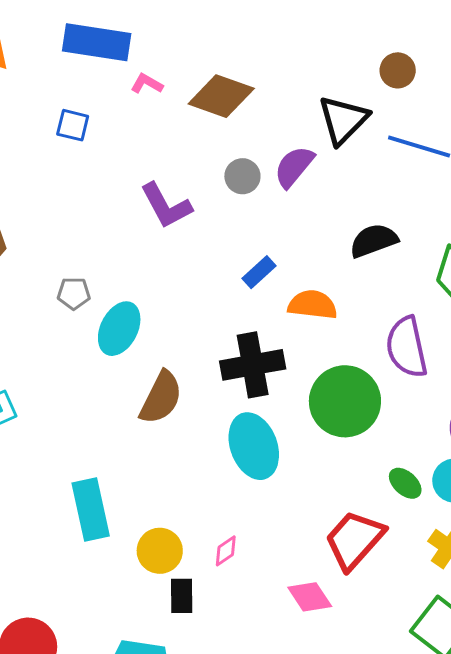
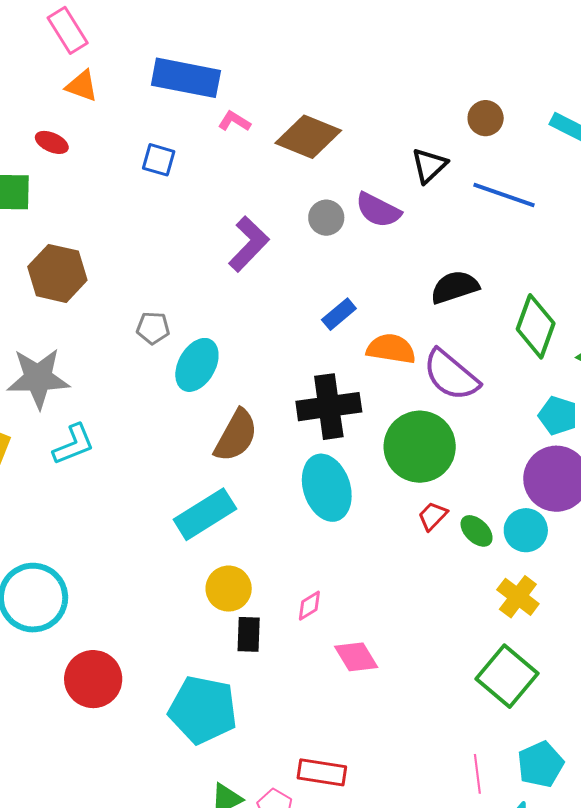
black triangle: (343, 120) -> (429, 165), size x0.7
purple semicircle: (294, 167) -> (378, 210), turned -105
purple L-shape: (166, 206) -> (249, 244), turned -110
purple semicircle: (407, 347) -> (451, 375), moved, turned -40
cyan rectangle: (91, 509) -> (205, 514), moved, turned 68
red trapezoid: (354, 540) -> (433, 516), moved, size x0.5
pink diamond: (226, 551) -> (309, 606), moved
pink diamond: (310, 597) -> (356, 657), moved

